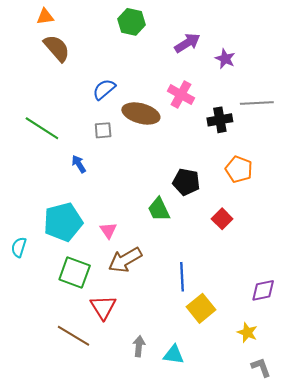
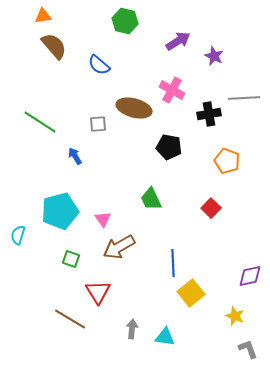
blue semicircle: (104, 89) -> (99, 65), moved, turned -100
black pentagon: (186, 182) -> (169, 147), moved
green square: (75, 273) -> (71, 259), size x0.6

